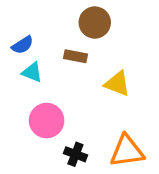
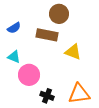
brown rectangle: (75, 56) -> (47, 35), size x1.5
cyan triangle: (32, 72) -> (14, 57), moved

